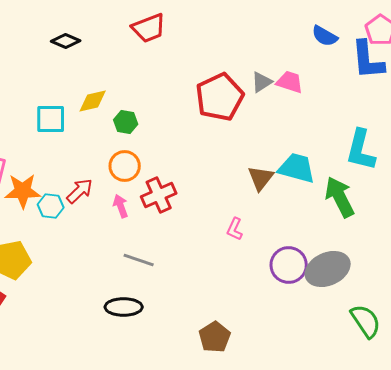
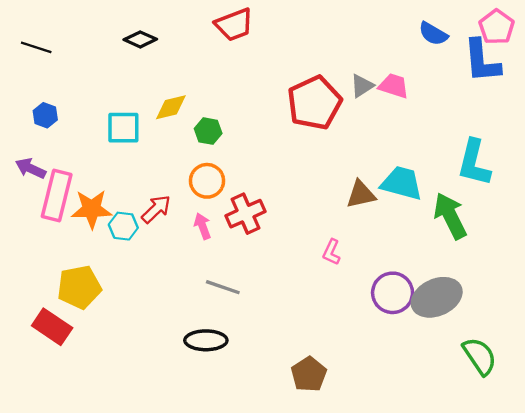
brown triangle: (261, 178) -> (361, 194), turned 40

